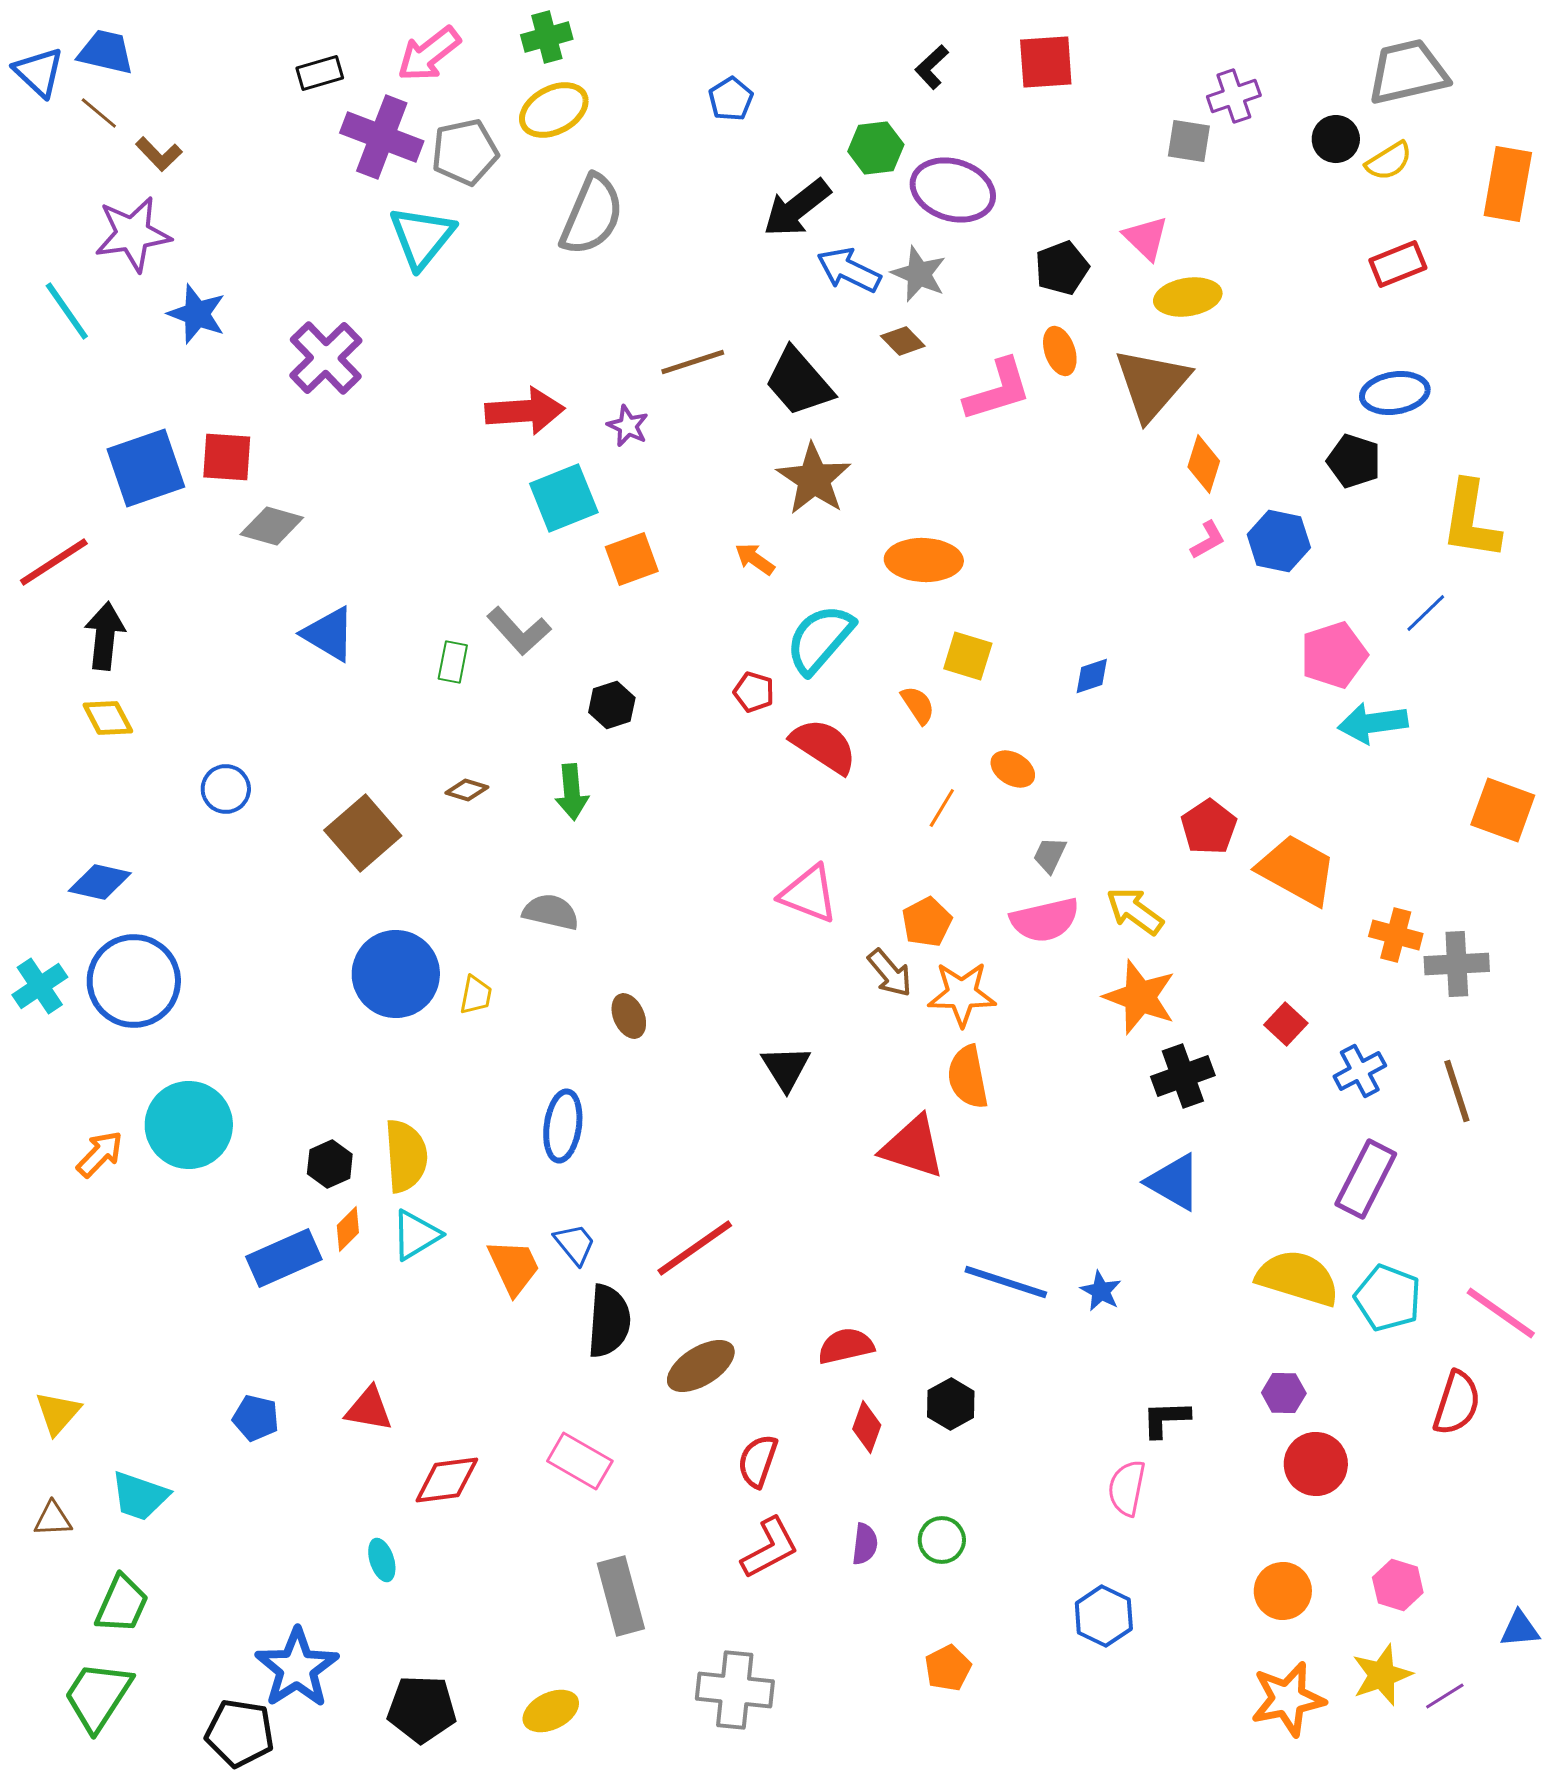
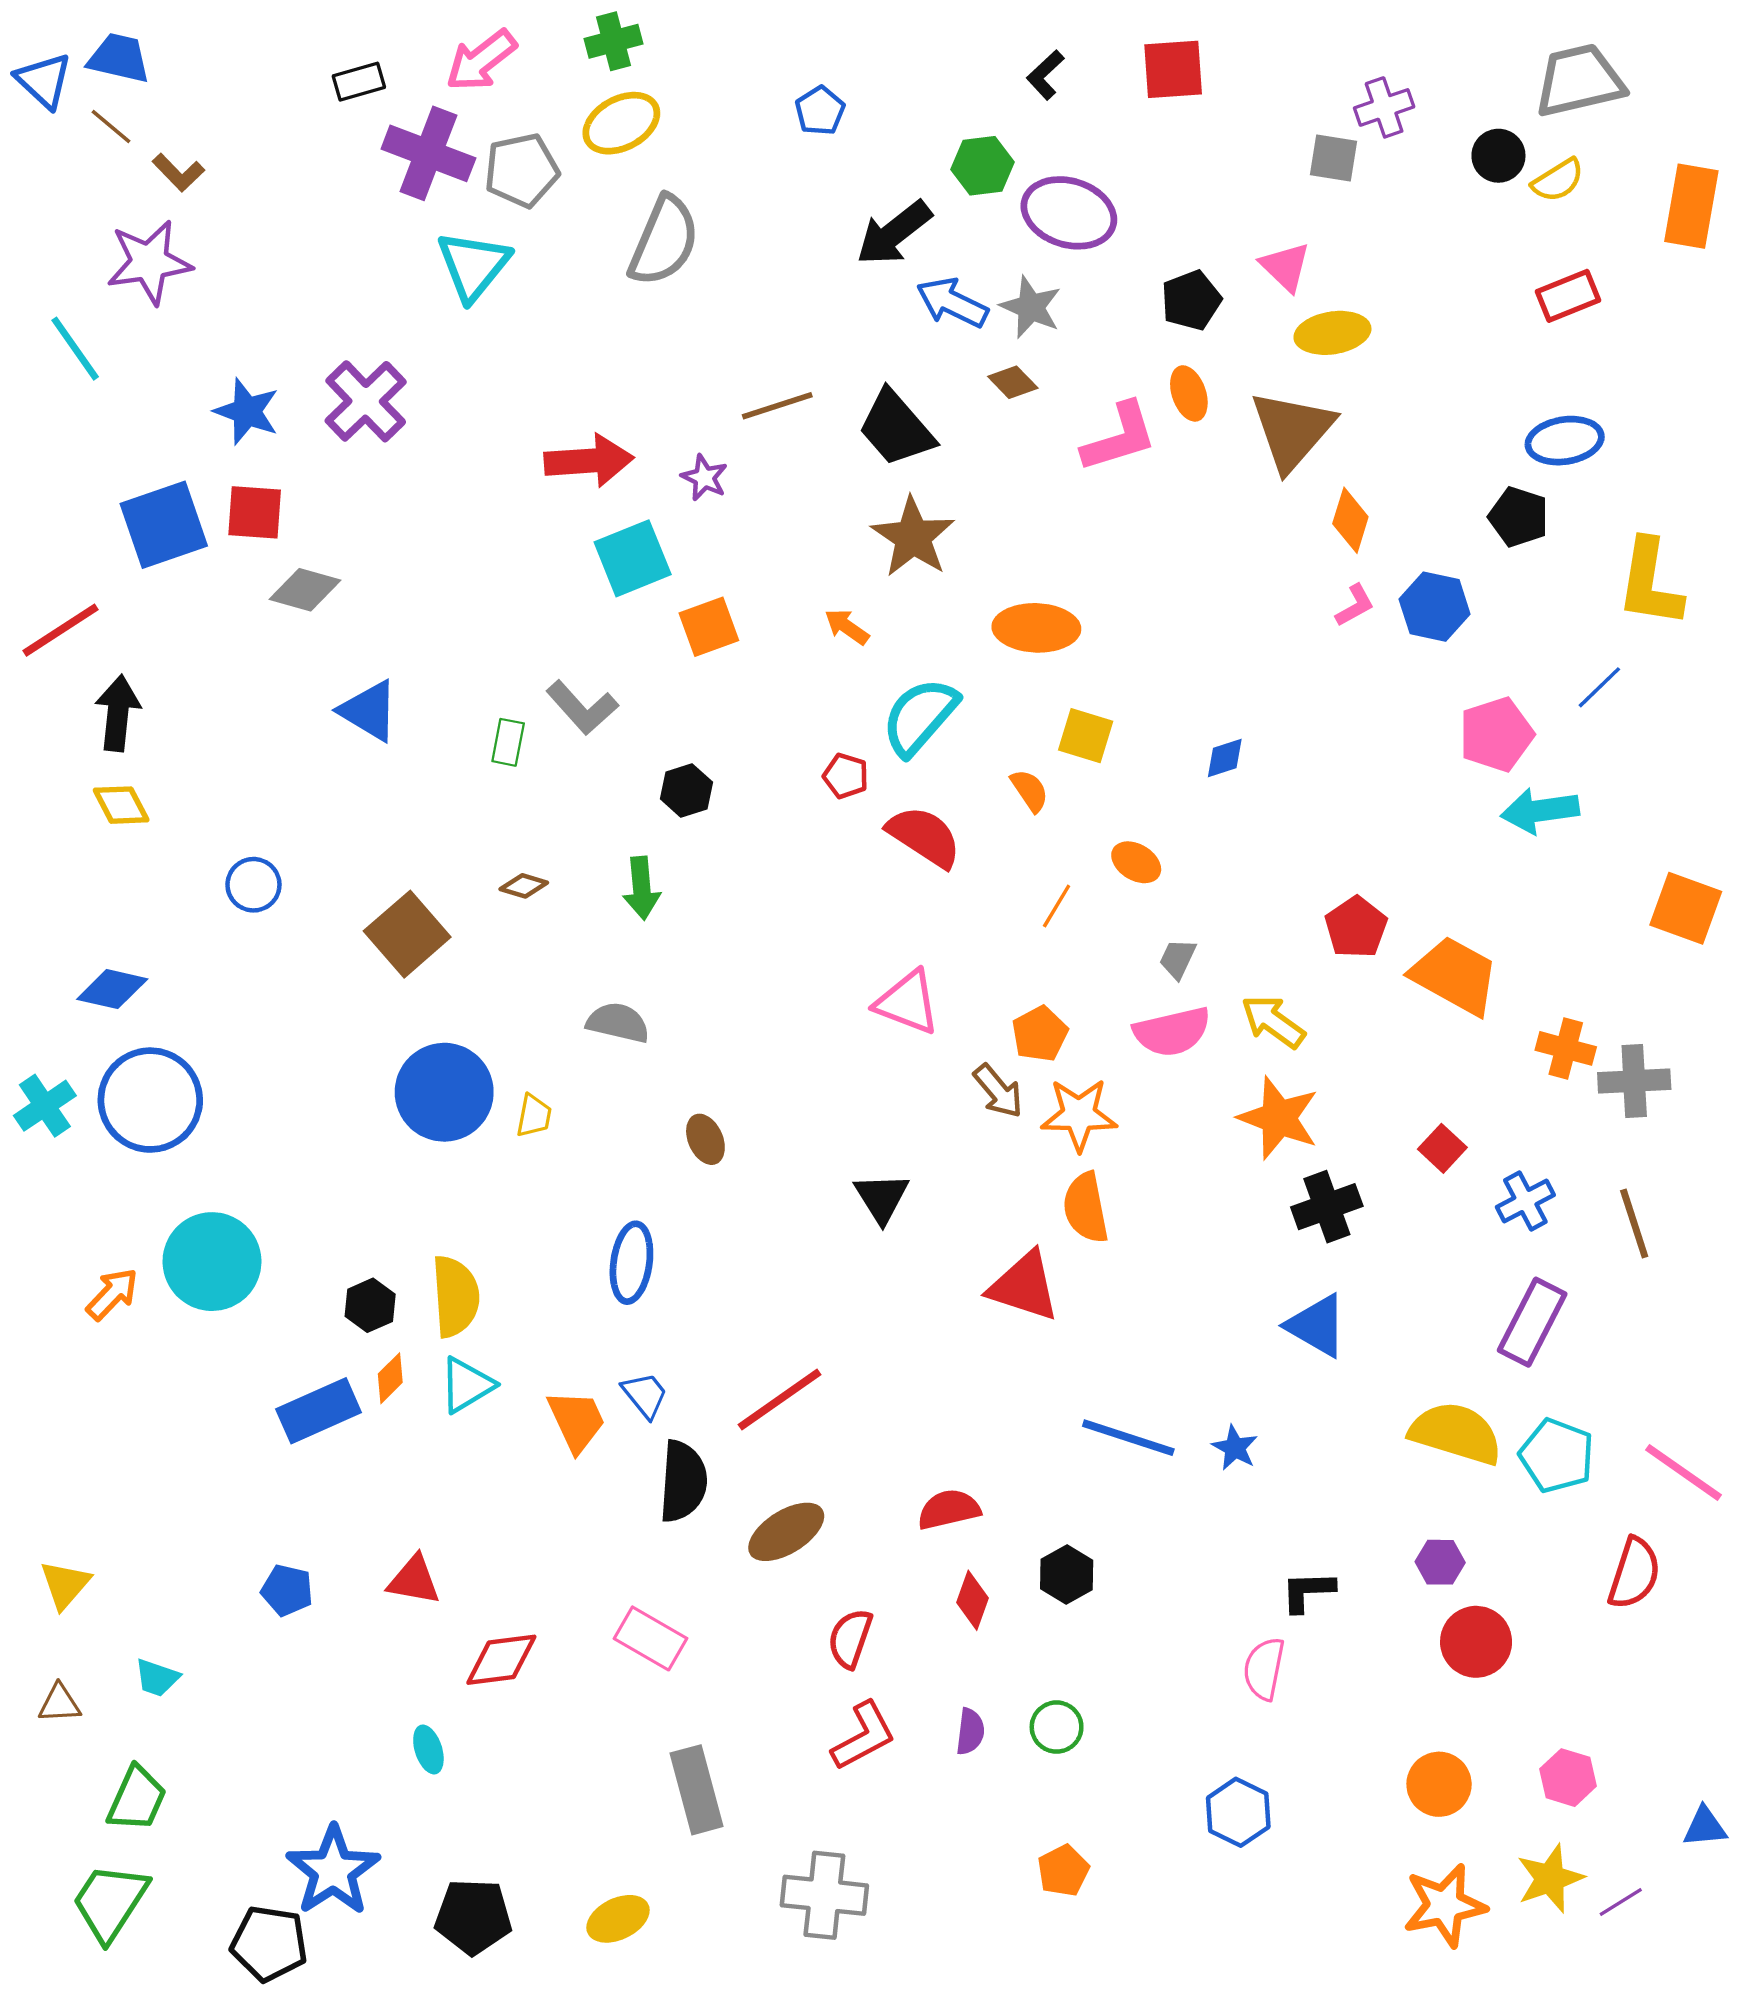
blue star: (197, 314) -> (247, 411), moved
cyan trapezoid: (140, 1496) -> (157, 1678), size x0.7

